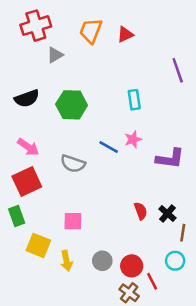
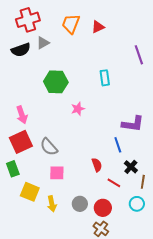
black semicircle: (27, 98) -> (21, 50), moved
pink star: (133, 139) -> (78, 109), moved
pink arrow: (28, 147) -> (22, 115), turned 36
blue line: (109, 147) -> (118, 145), moved, turned 42
gray semicircle: (73, 164) -> (49, 147), moved, turned 30
red semicircle: (141, 211) -> (97, 165), moved
red line: (152, 281) -> (114, 183), moved, turned -32

